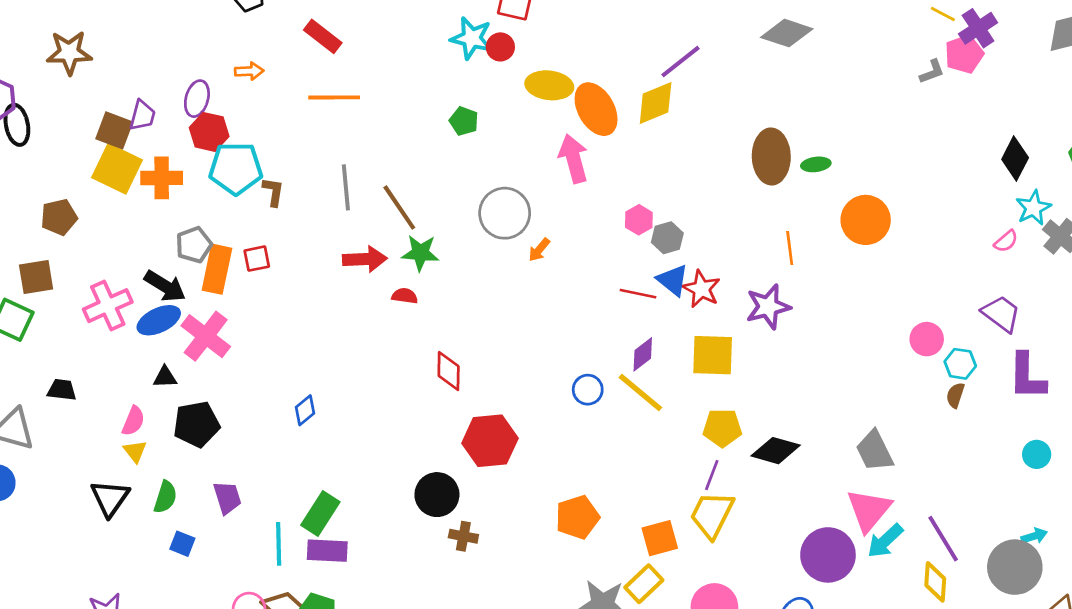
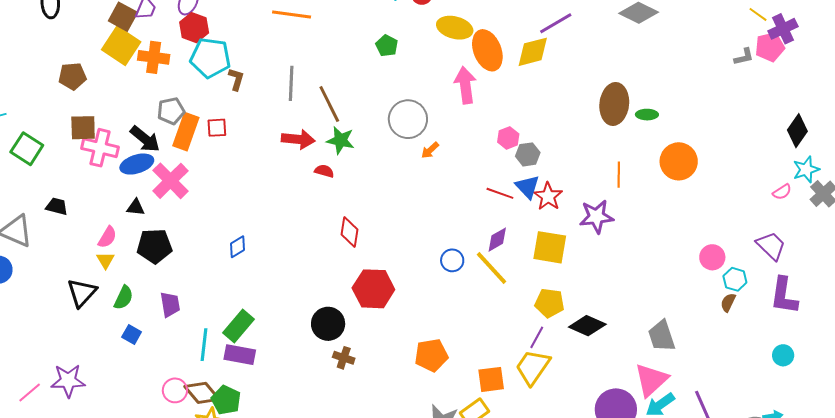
brown square: (36, 277) -> (83, 128), moved
pink cross: (108, 306) -> (100, 148), turned 30

